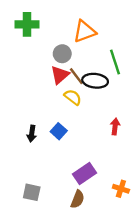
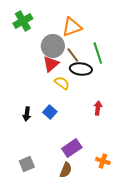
green cross: (27, 24) -> (23, 21), turned -30
gray circle: (62, 54) -> (53, 46), size x1.5
brown line: (76, 76) -> (73, 55), moved
gray square: (32, 192) -> (27, 164), turned -35

